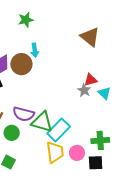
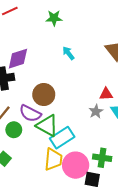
cyan arrow: (35, 50) -> (68, 53), moved, turned 136
brown circle: (21, 64) -> (44, 95), moved
gray star: (84, 90) -> (96, 111), moved
pink circle: (77, 153) -> (76, 165), size x1.6

